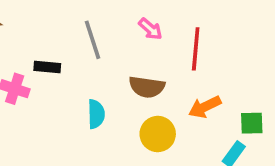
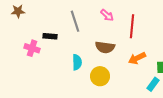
yellow circle: (158, 134) -> (100, 76), moved

